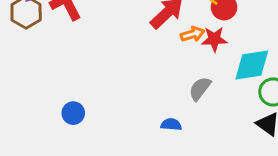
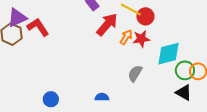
orange arrow: (193, 34) -> (126, 37), turned -35
blue semicircle: (171, 124) -> (102, 97), moved

